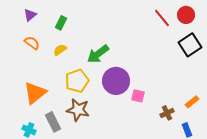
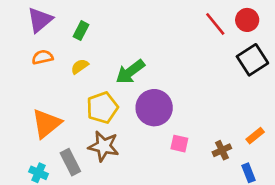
purple triangle: (30, 15) -> (40, 20), size x1.5
orange semicircle: (32, 43) -> (42, 57), turned -49
pink square: (138, 96) -> (179, 144), moved

